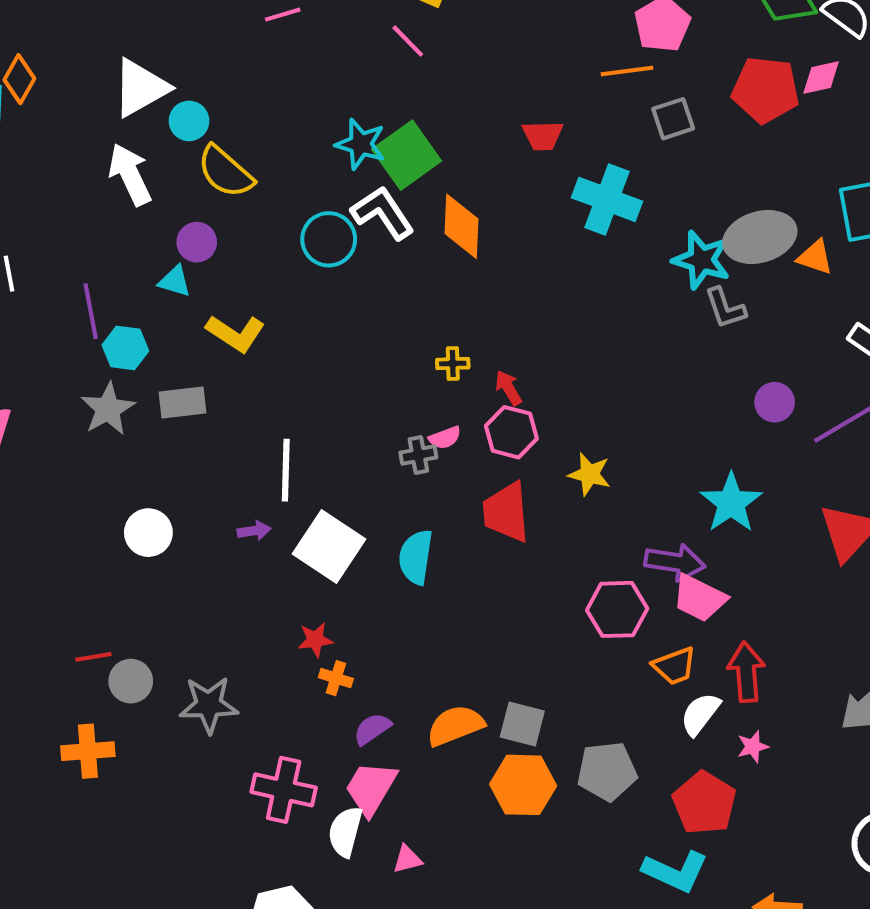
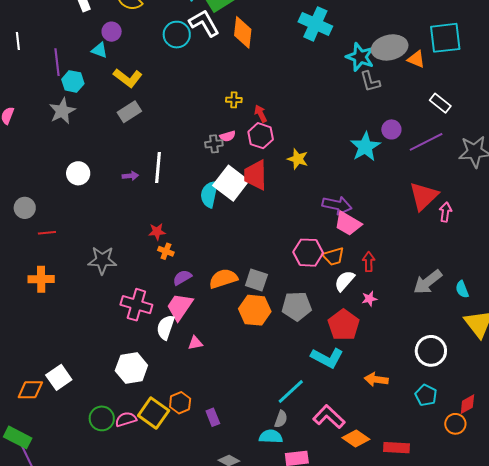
gray rectangle: (182, 403) -> (129, 112), moved, turned -30
white line: (286, 470) -> (158, 168), moved
cyan star: (731, 503) -> (365, 147), moved
white square: (329, 547) -> (231, 183), moved
pink hexagon: (617, 609) -> (308, 253), moved
red arrow: (746, 672) -> (369, 262), size x0.7
gray circle: (131, 681) -> (25, 208), moved

